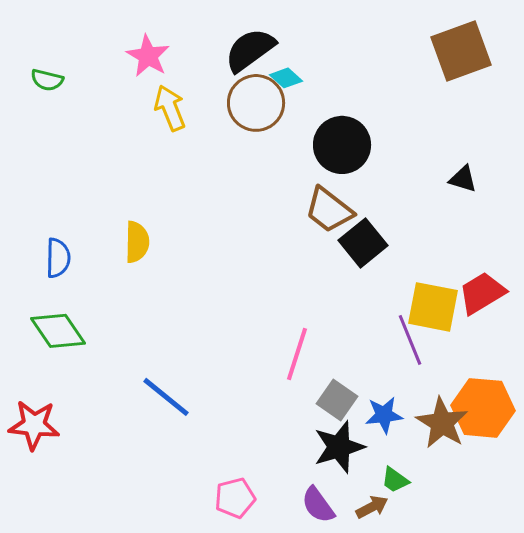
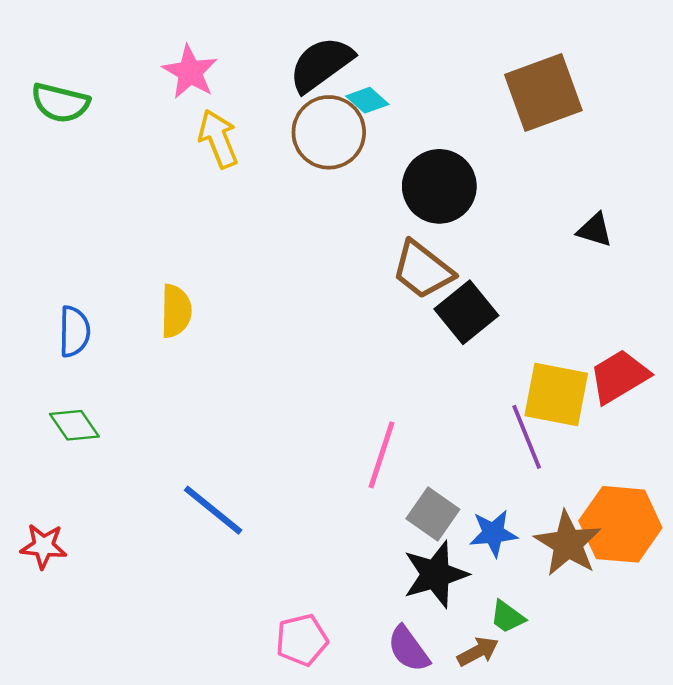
brown square: (461, 51) -> (543, 93), moved
green semicircle: (47, 80) -> (60, 103), size x1.4
green diamond: (58, 331) -> (74, 425), size x0.7
red star: (34, 425) -> (44, 546), size x0.7

